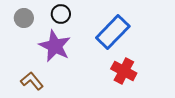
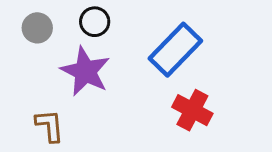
brown L-shape: (32, 81) -> (50, 126), turned 35

